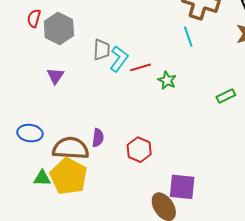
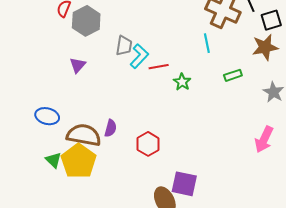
green rectangle: (226, 96) -> (233, 75), moved
green triangle: (42, 178) -> (54, 160), turned 36

